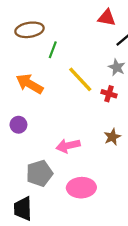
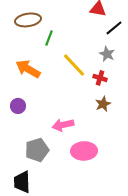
brown star: (112, 137) -> (103, 104), moved
pink ellipse: (81, 188) -> (84, 151), moved

